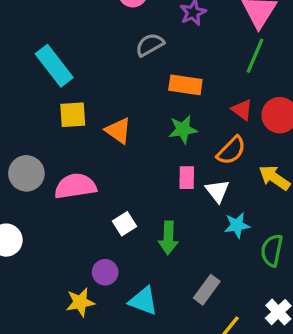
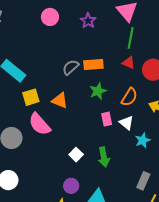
gray semicircle: (150, 45) -> (71, 67), moved
red triangle: (242, 110) -> (129, 63), moved
pink semicircle: (75, 186) -> (40, 124), moved, turned -110
gray rectangle: (207, 290) -> (143, 181), moved

